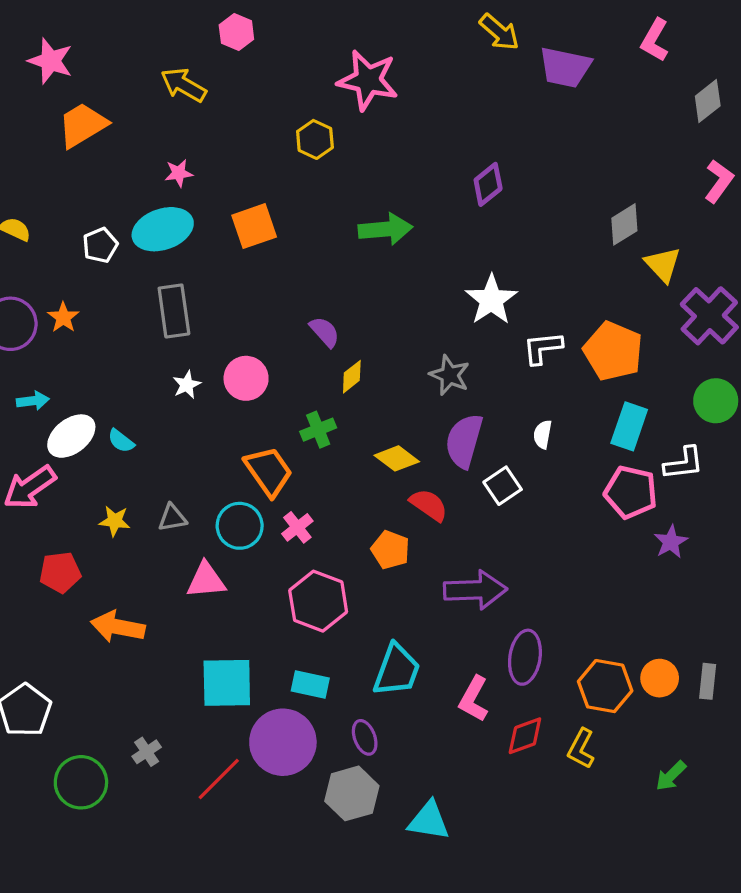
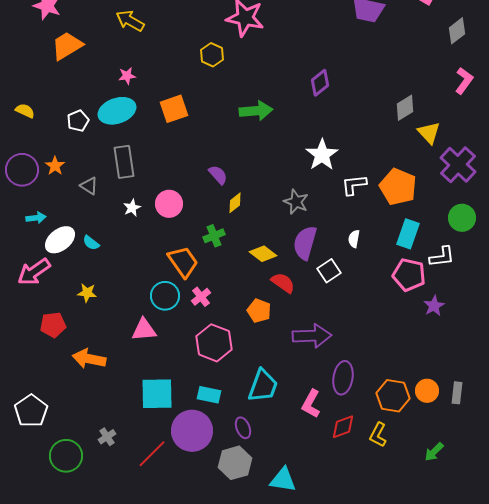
gray triangle: (172, 518) -> (89, 186), moved, turned 42

